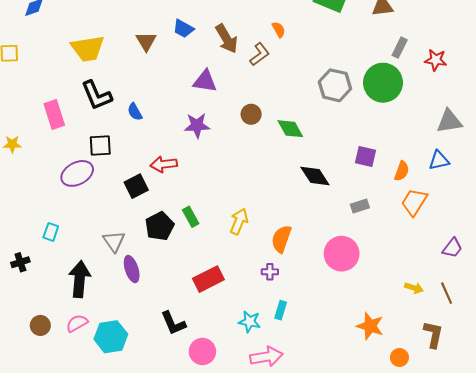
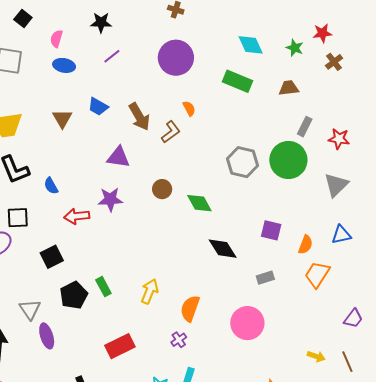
gray triangle: (449, 121) -> (336, 185), moved, turned -36
red arrow: (164, 164) -> (77, 216), moved
purple cross: (270, 272) -> (179, 340), turned -35

